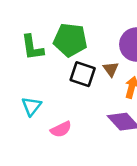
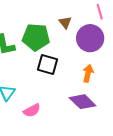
brown triangle: (111, 69) -> (65, 23), moved

